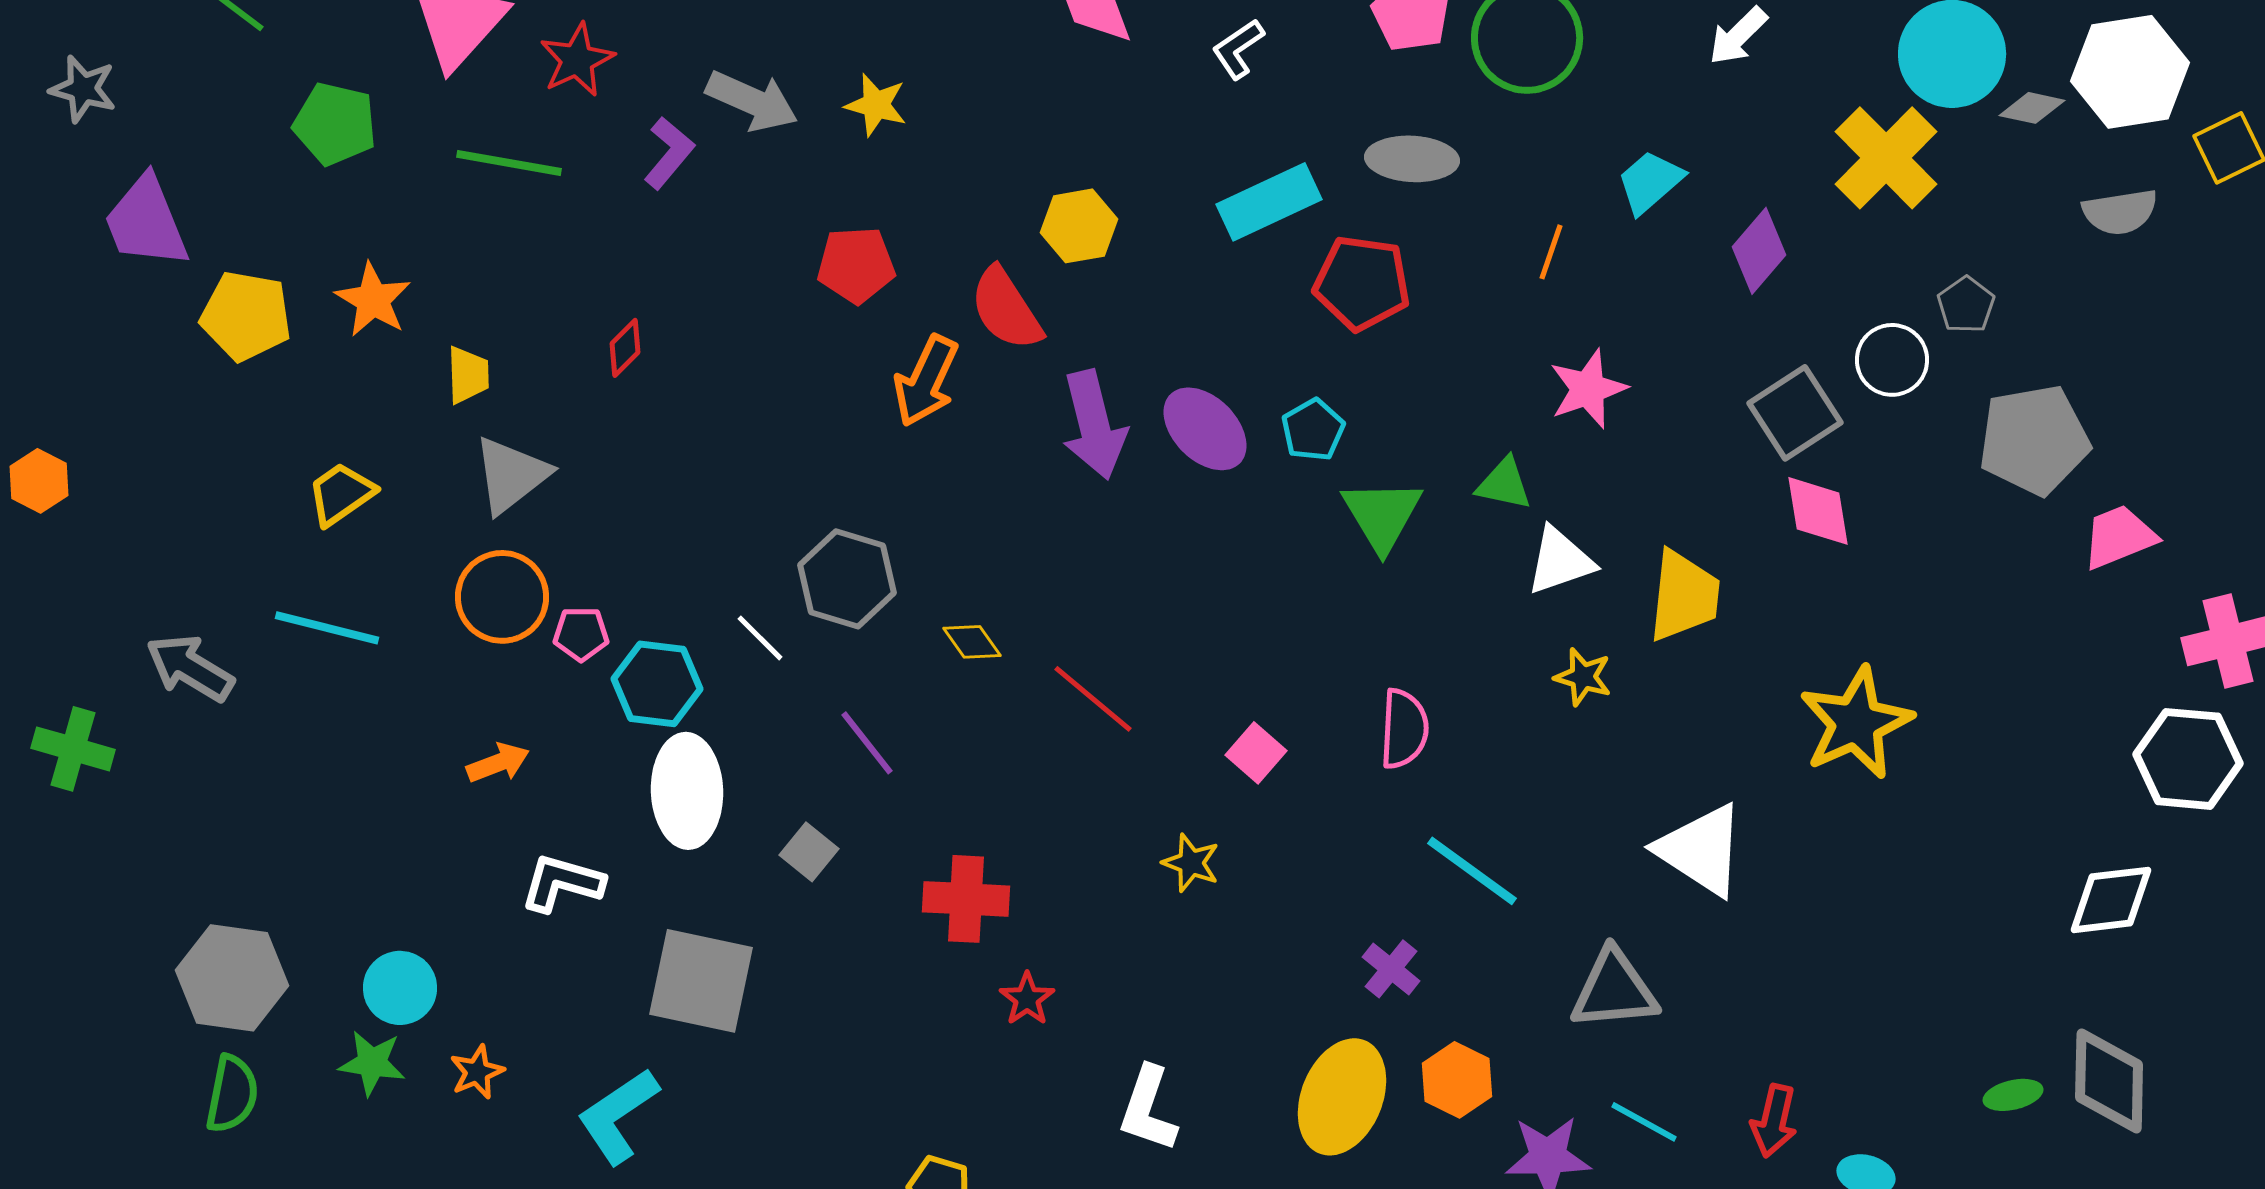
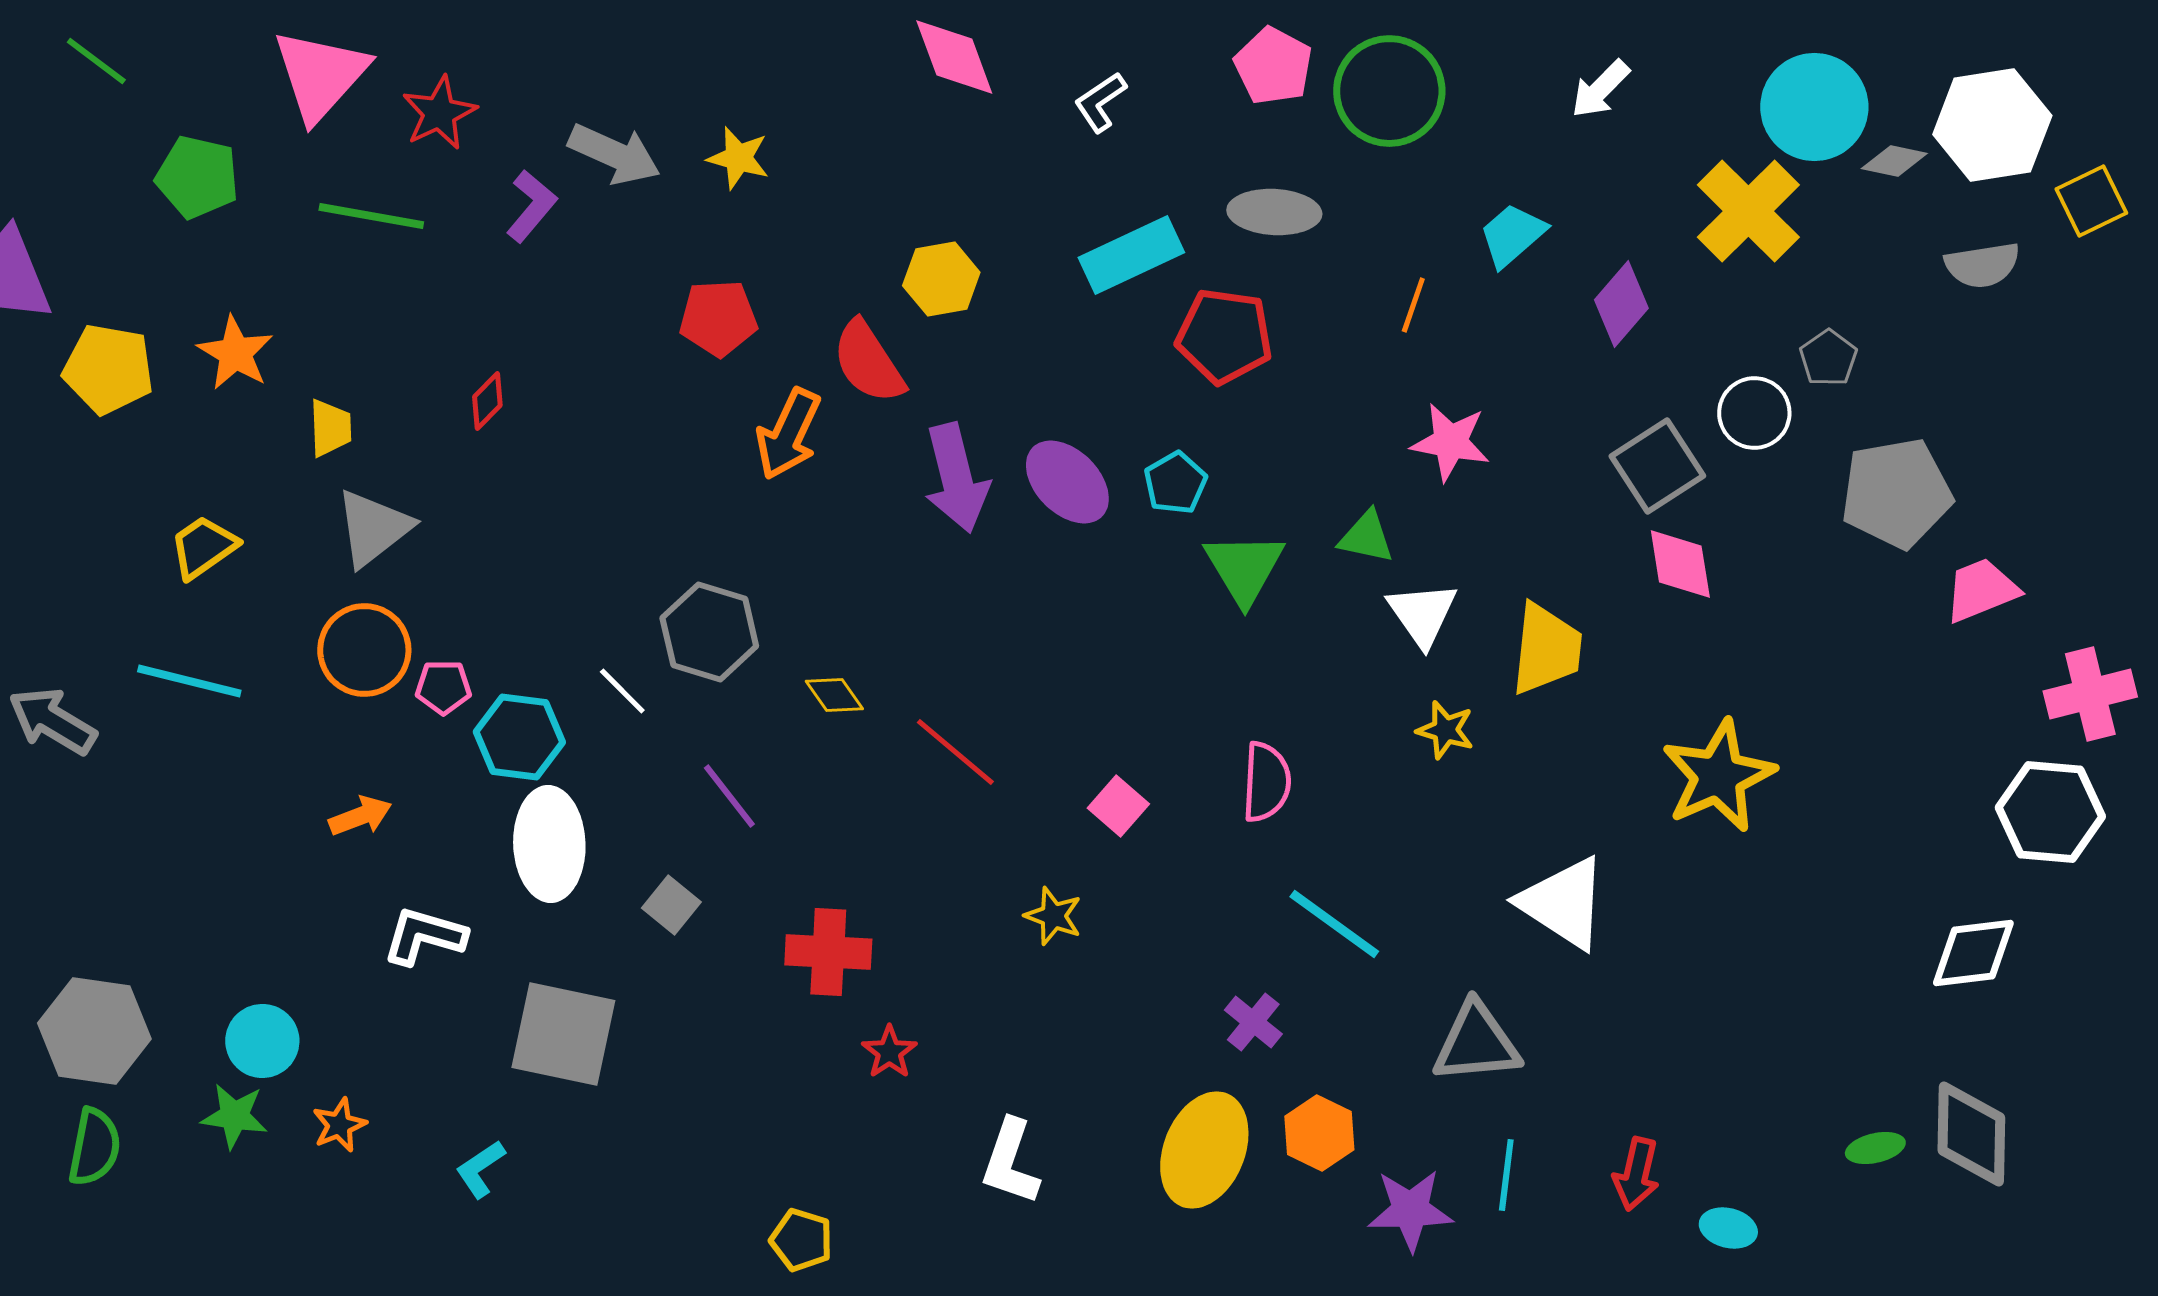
pink star: (1588, 389) -> (1450, 442), turned 30
white triangle: (1560, 561) -> (1422, 614), turned -46
cyan L-shape: (618, 1116) -> (480, 1169), size x0.6
cyan line: (1644, 1122) -> (1506, 1175), turned 68

